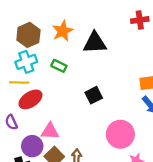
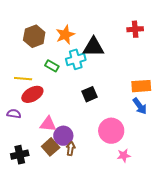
cyan cross: (26, 62) -> (76, 59), moved
green rectangle: (59, 66) -> (52, 66), moved
purple semicircle: (11, 122) -> (14, 114), turned 120
purple circle: (32, 146) -> (63, 136), moved

